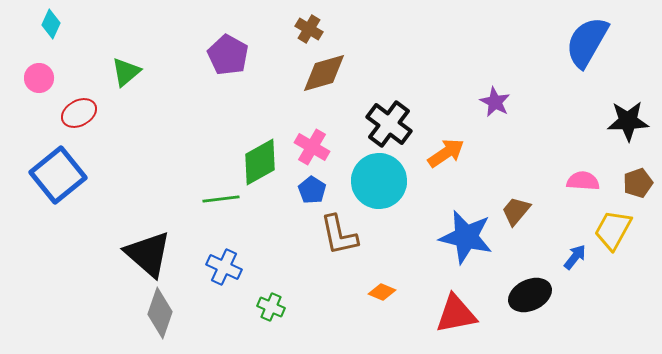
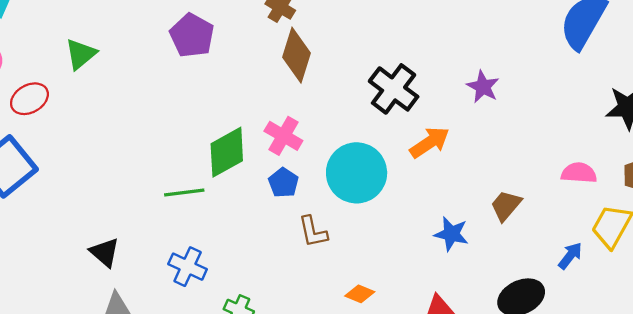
brown diamond: (324, 73) -> (297, 55), turned -57
black cross: (389, 124) -> (394, 89), moved
brown L-shape: (339, 235) -> (313, 232), size x0.7
blue star: (466, 237) -> (451, 234), size x0.6
black triangle: (148, 254) -> (105, 252), size x0.6

